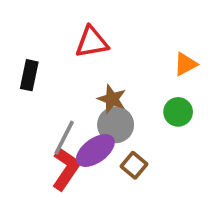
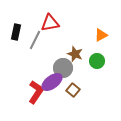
black rectangle: (29, 75) -> (16, 32), moved
brown star: (112, 99) -> (75, 54), moved
gray line: (64, 138) -> (35, 40), moved

